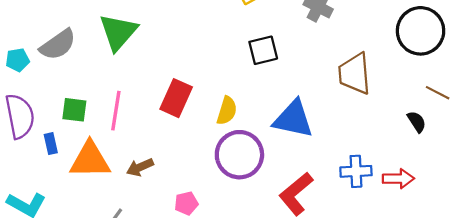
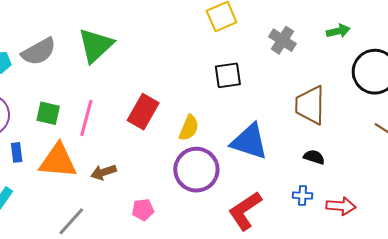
black semicircle: (417, 122) -> (314, 157), moved, turned -45
blue rectangle: (51, 144) -> (17, 152), moved
blue cross: (356, 171) -> (302, 196), size x0.7

